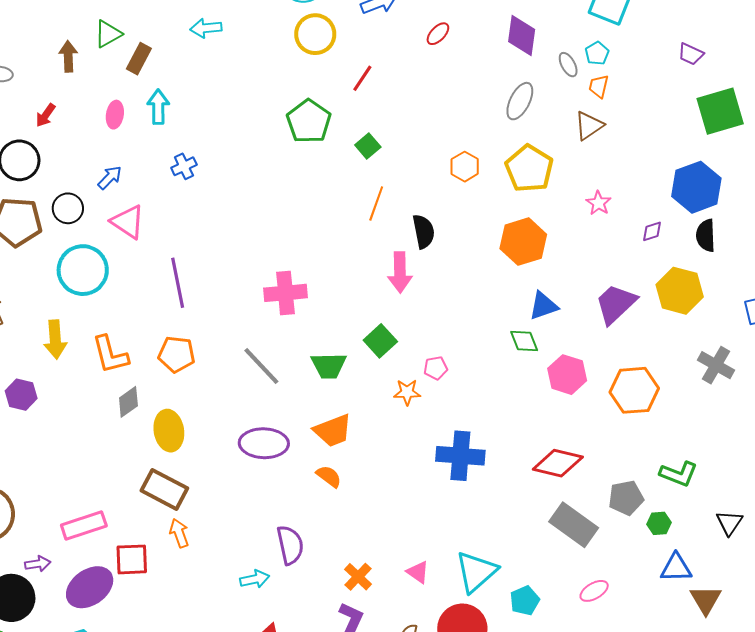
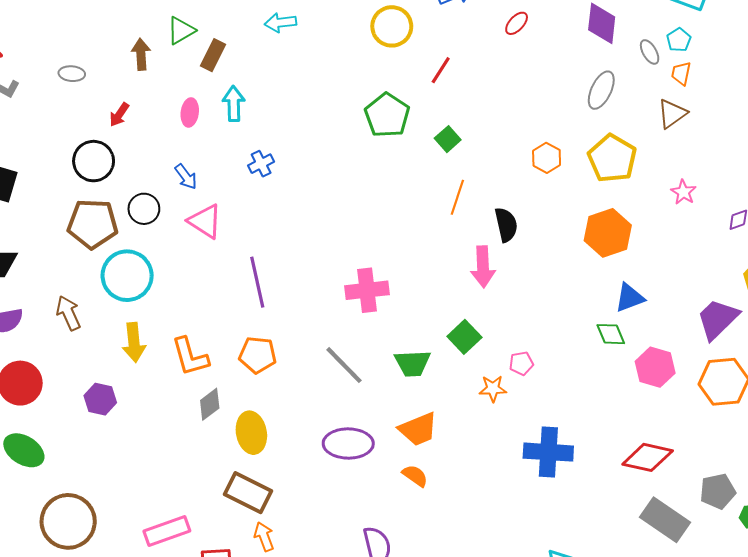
blue arrow: (110, 178) -> (186, 177), turned 100
cyan circle: (83, 270) -> (127, 276), moved
purple trapezoid: (616, 304) -> (718, 319), moved

